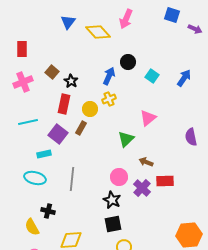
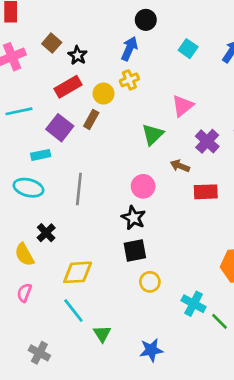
black circle: (128, 62) -> (146, 20), moved
red rectangle: (64, 104) -> (68, 87), turned 48
purple cross: (142, 188) -> (207, 141), moved
black cross: (48, 211) -> (46, 233), turned 32

